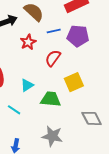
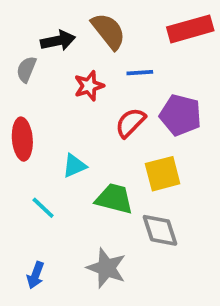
purple pentagon: (78, 36) -> (181, 115), moved
gray diamond: (92, 118) -> (160, 230), moved

